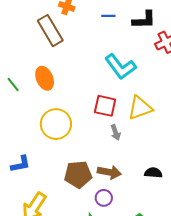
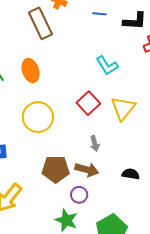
cyan L-shape: (120, 67) -> (107, 65), size x0.7
red square: (105, 106) -> (88, 103), turned 30
yellow triangle: (140, 108) -> (123, 108), turned -36
gray arrow: (116, 132) -> (95, 144), moved

